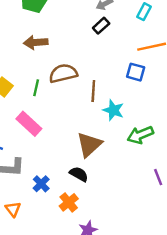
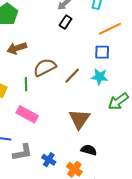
brown line: (93, 91) -> (72, 76), turned 54
cyan star: (113, 110) -> (100, 77), moved
black semicircle: (79, 174) -> (89, 150), moved

